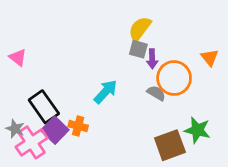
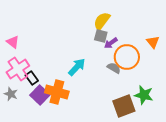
purple arrow: (152, 59) -> (111, 43), turned 56
black rectangle: (44, 107) -> (32, 78), size x0.6
orange cross: (78, 126) -> (57, 92), size x1.6
pink cross: (32, 142) -> (18, 69), moved

